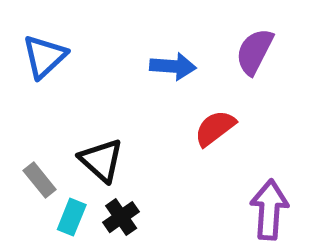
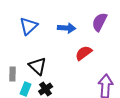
blue triangle: (44, 56) -> (29, 26), moved
gray rectangle: (40, 180) -> (13, 74), turned 40

